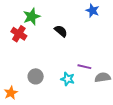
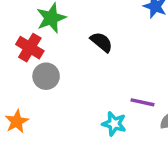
gray circle: (36, 76) -> (46, 76), moved
orange star: (11, 93) -> (17, 121), moved

